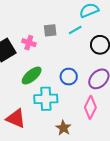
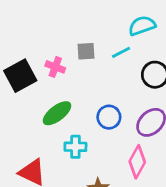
cyan cross: (46, 99) -> (75, 147), size x0.7

